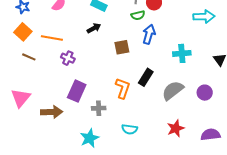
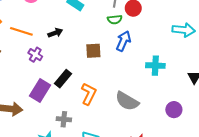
black arrow: (94, 28) -> (55, 33), moved
black rectangle: (146, 77) -> (63, 79), moved
gray semicircle: (173, 90) -> (127, 101), moved, turned -120
gray cross: (99, 108) -> (64, 119), moved

